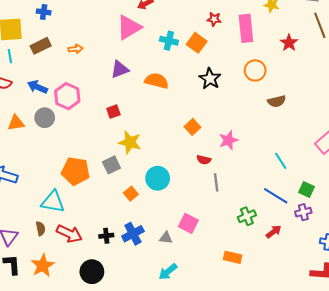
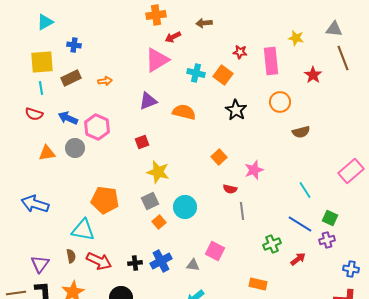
gray square: (111, 165) -> (150, 201), moved

